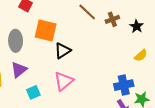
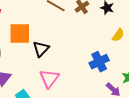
blue cross: (124, 85) -> (99, 62), moved

